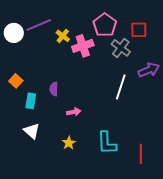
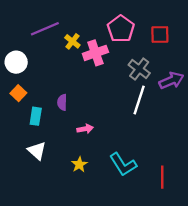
white circle: (14, 33) -> (16, 62), moved
gray cross: (121, 48) -> (139, 69), moved
cyan L-shape: (107, 143) -> (123, 164), turned -30

